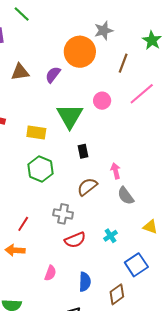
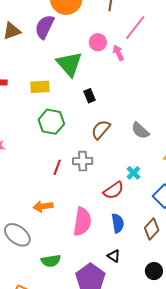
purple semicircle: (53, 75) -> (44, 27), size x1.4
pink arrow: (116, 171) -> (118, 53), moved
red line: (23, 224) -> (57, 167), moved
red semicircle: (75, 240) -> (114, 190), moved
pink semicircle: (50, 273) -> (82, 222), size x1.8

